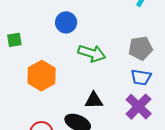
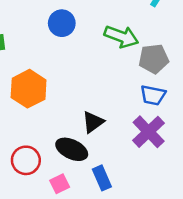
green arrow: (92, 53) -> (121, 37), moved
black triangle: (94, 100) -> (93, 122), turned -36

